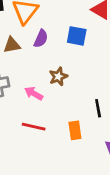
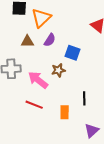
blue square: (77, 36) -> (72, 53), moved
pink arrow: (34, 93) -> (38, 80), size x1.5

